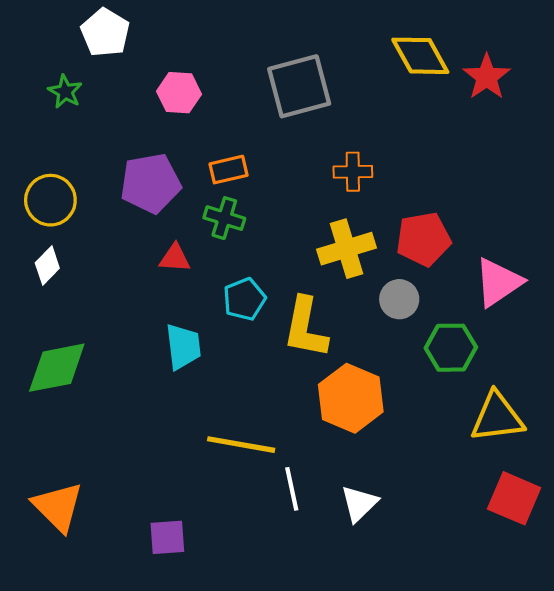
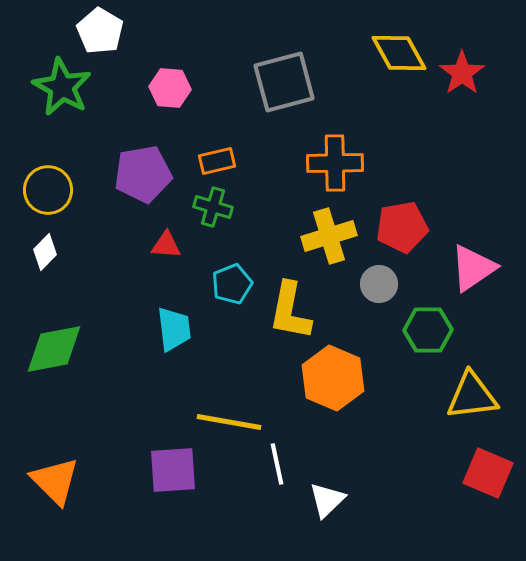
green star: (65, 92) -> (62, 87), size x1.8
orange cross: (353, 172) -> (335, 163), size x1.5
white triangle: (359, 504) -> (327, 500), moved
purple square: (167, 537) -> (173, 470), moved, size x1.4

